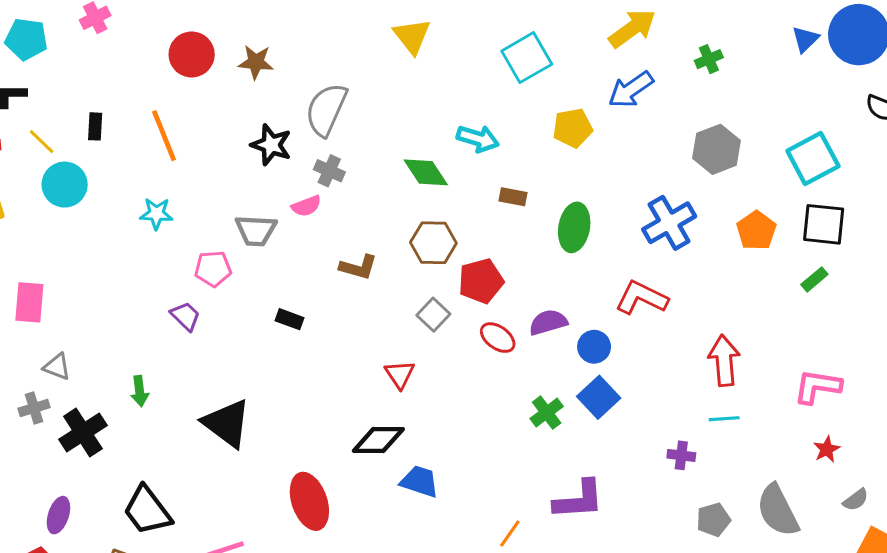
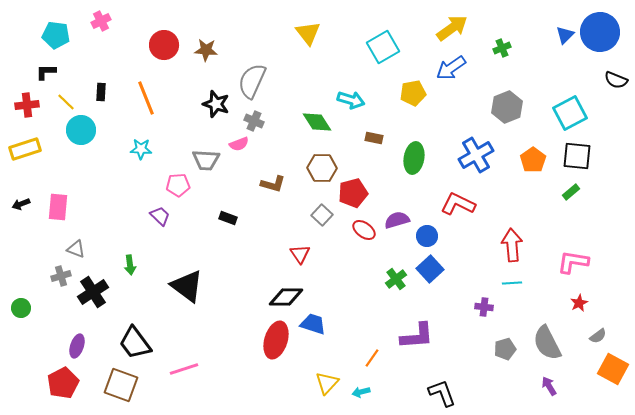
red ellipse: (309, 501) -> (276, 340), moved, turned 36

